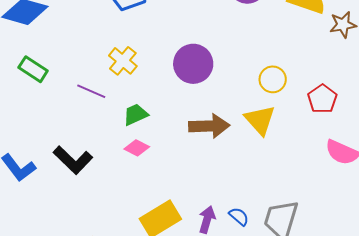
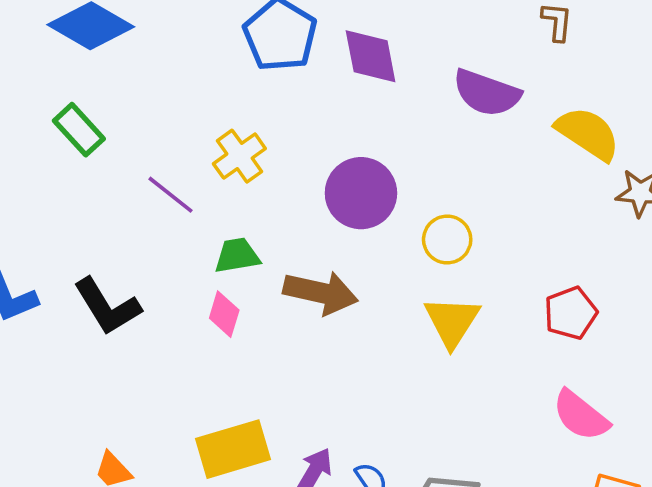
yellow circle: (273, 79) -> (447, 240), moved
brown arrow: (209, 126) -> (321, 293), moved
pink diamond: (137, 148) -> (224, 314), turned 65

